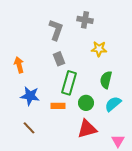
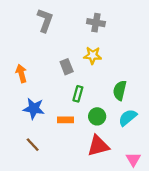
gray L-shape: (56, 30) -> (45, 20), moved
yellow star: (99, 49) -> (93, 55), moved
green rectangle: (69, 83) -> (78, 94), size x0.6

